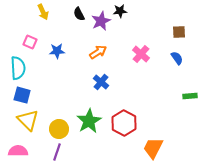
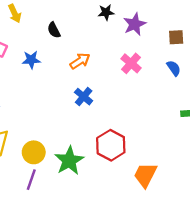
black semicircle: (79, 14) -> (54, 30), moved
purple star: (101, 21) -> (135, 24), moved
green star: (89, 121) -> (69, 161), moved

